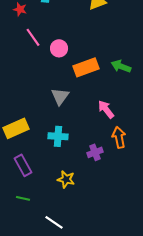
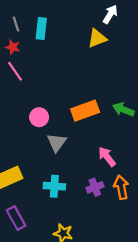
pink line: (33, 37) -> (15, 71), moved
pink circle: (59, 48) -> (39, 117), moved
purple cross: (95, 152) -> (95, 187), moved

